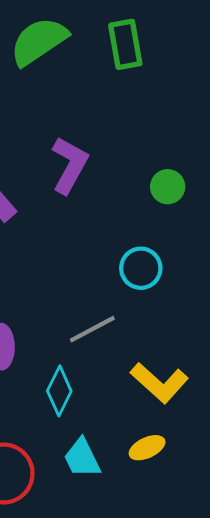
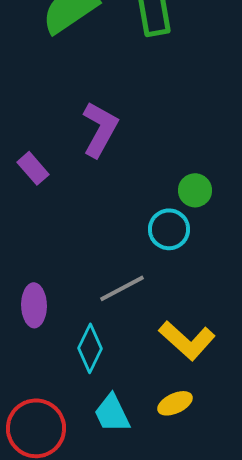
green circle: (168, 187) -> (195, 190), moved

